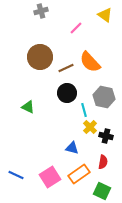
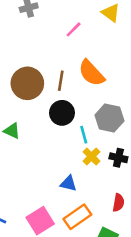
brown circle: (40, 57) -> (27, 83), moved
brown line: (66, 68) -> (61, 81), turned -56
black cross: (106, 136) -> (118, 158), moved
red semicircle: (103, 162) -> (118, 203), moved

